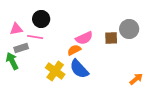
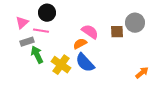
pink triangle: (16, 29) -> (22, 23), turned -32
pink semicircle: (84, 38) -> (90, 32), turned -120
green arrow: (12, 61) -> (37, 55), moved

